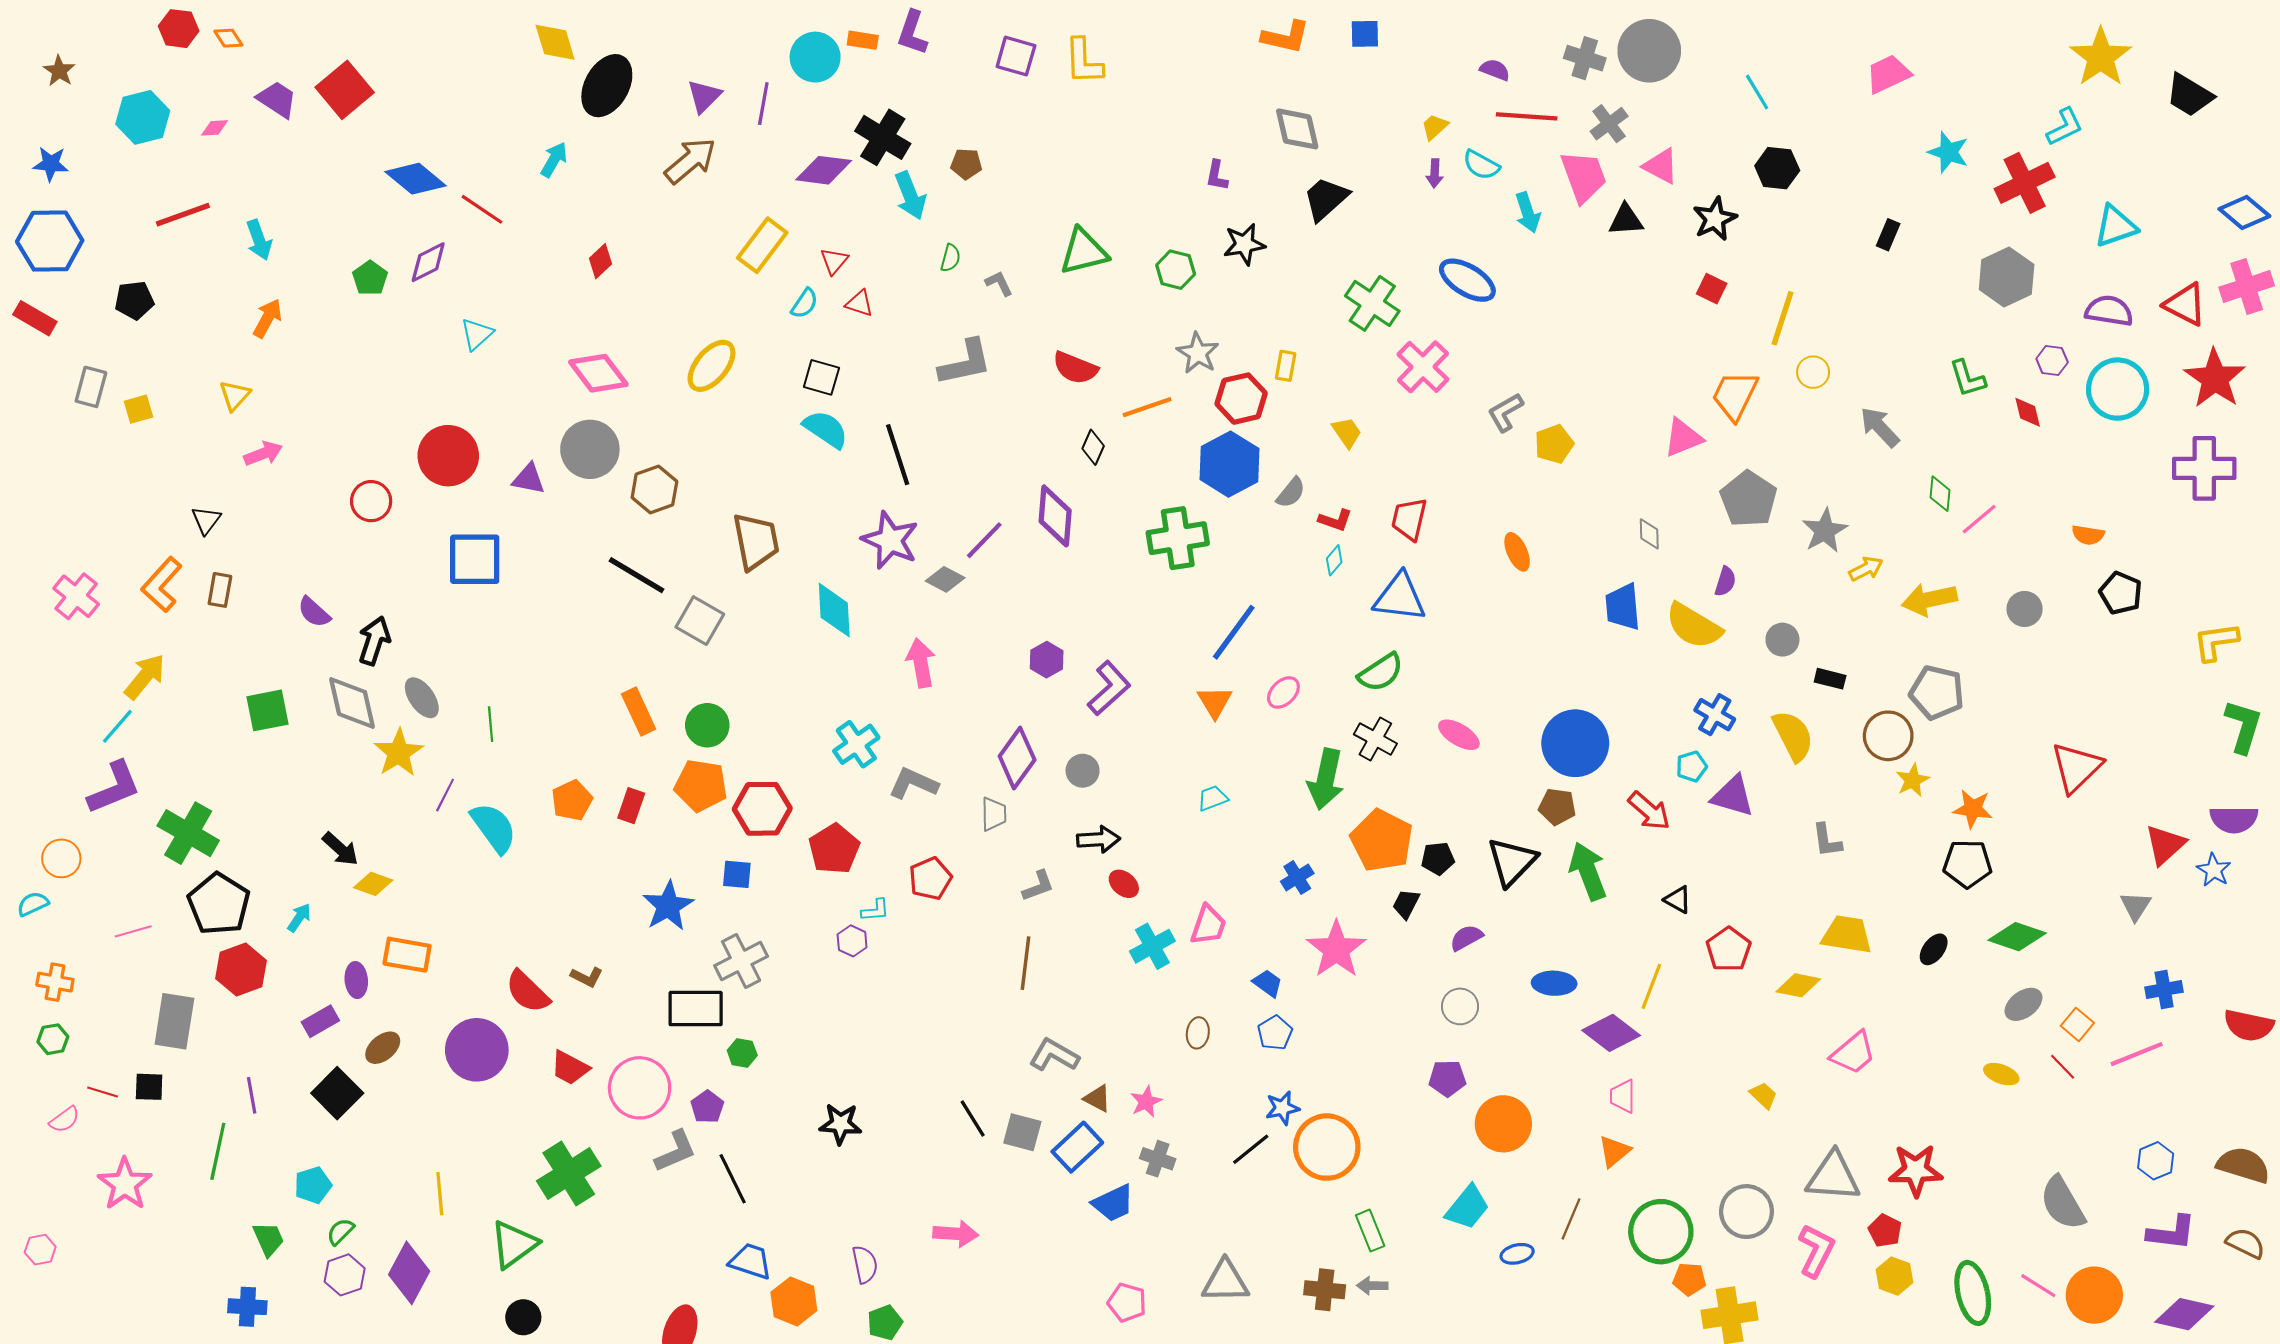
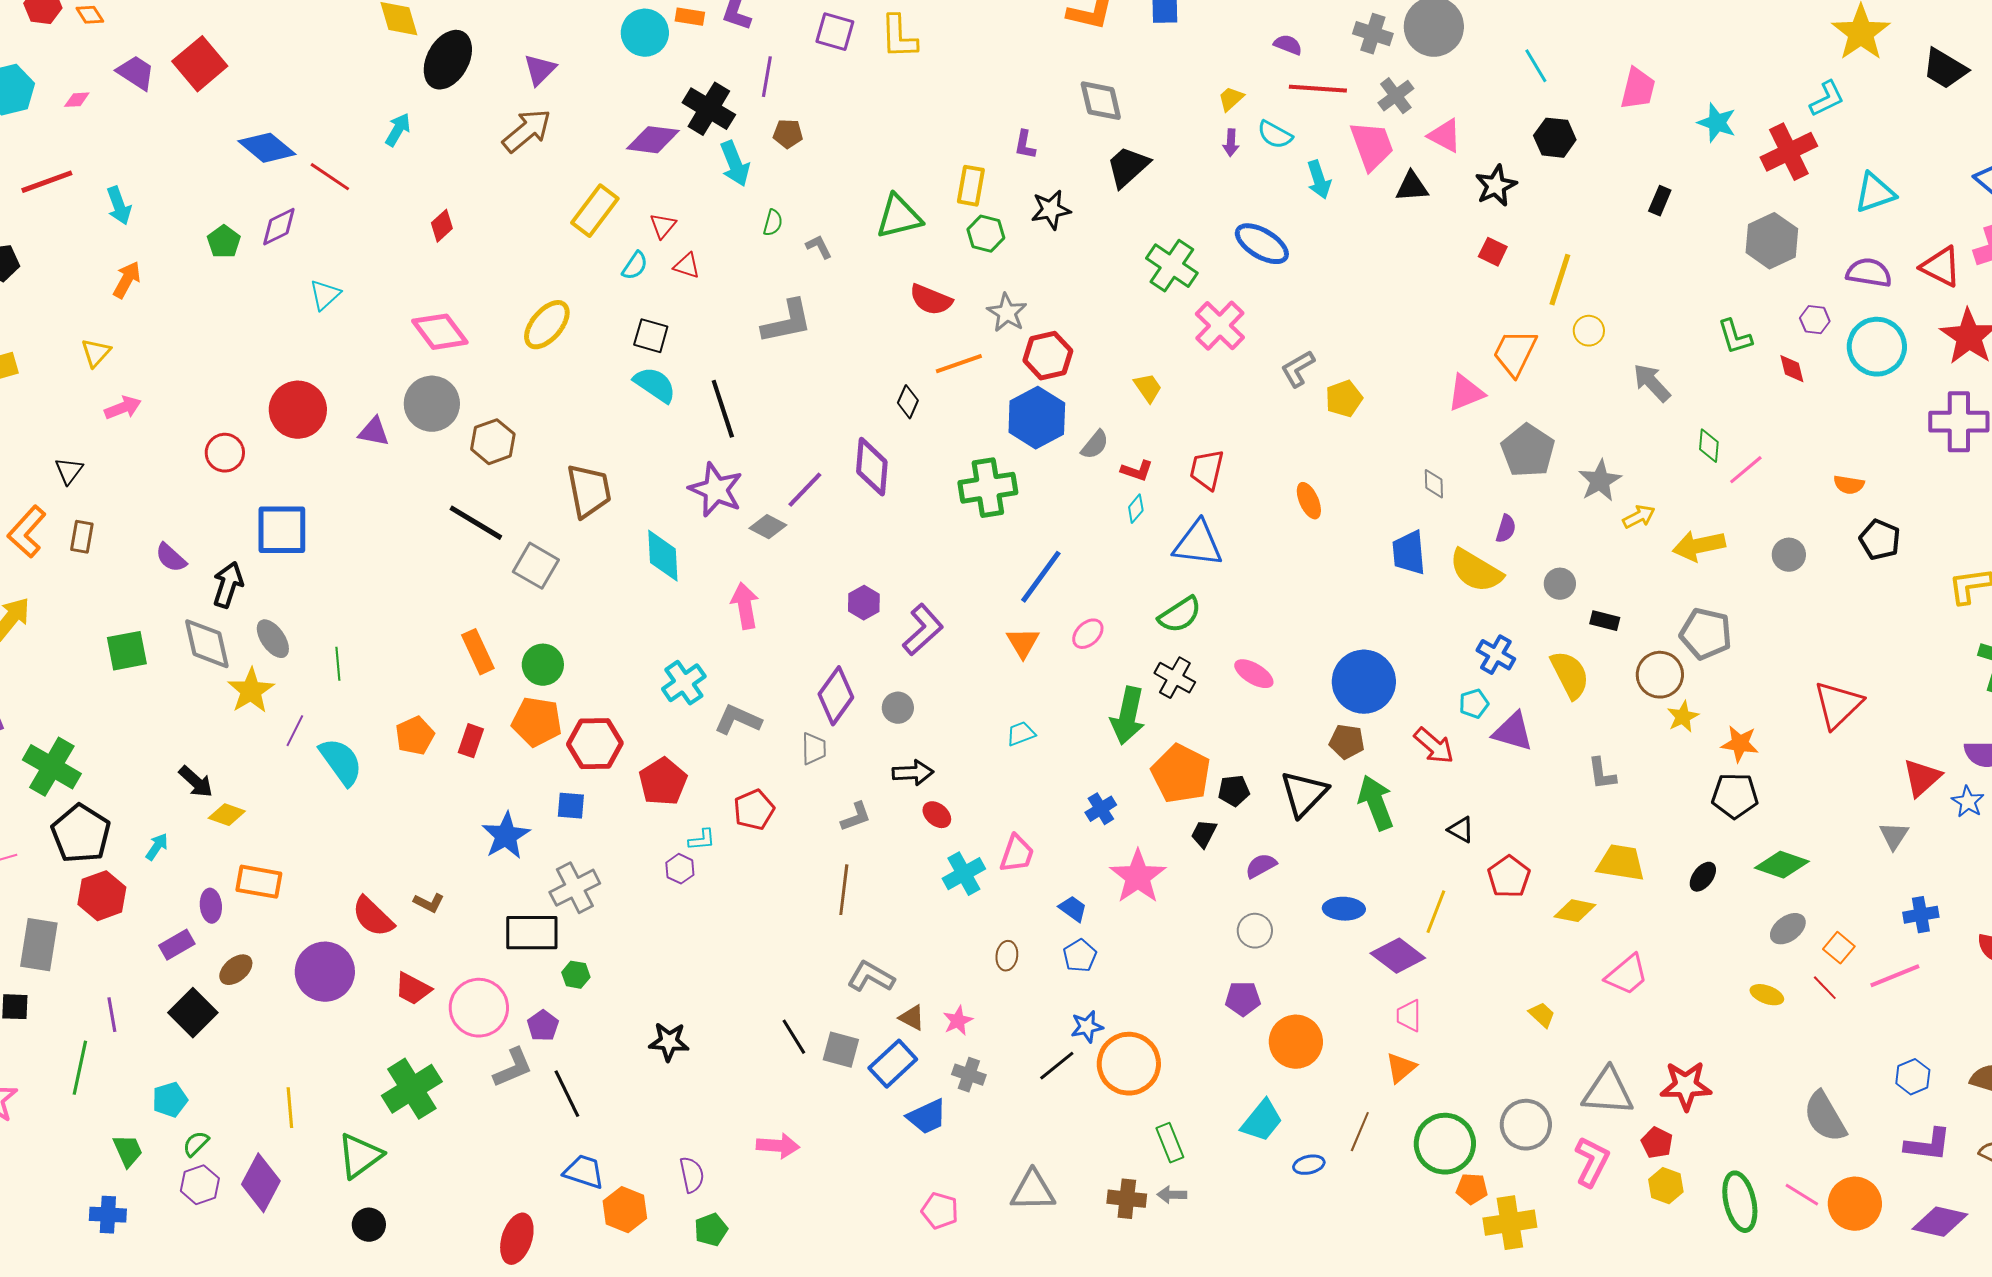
pink trapezoid: (1888, 74) -> (1638, 89), moved, turned 129
purple line: (763, 104) -> (767, 77), moved
yellow rectangle: (1286, 366) -> (971, 186), moved, size x1.4
red semicircle: (1075, 368) -> (931, 300), moved
blue square: (475, 559) -> (282, 530), moved

